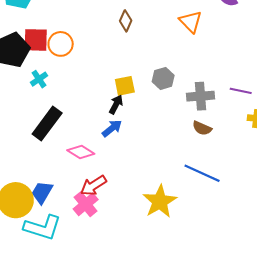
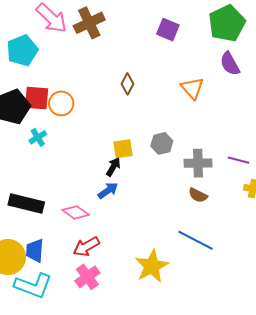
black rectangle: (47, 123) -> (26, 204), moved, turned 64
blue trapezoid: (42, 192) -> (35, 251), turned -30
pink cross: (86, 204) -> (87, 277), moved

